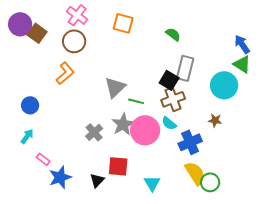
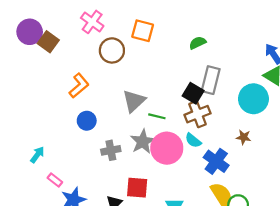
green semicircle: (173, 34) -> (198, 43), turned -63
brown circle: (74, 41) -> (112, 50), moved
blue circle: (30, 105) -> (87, 121), moved
gray cross: (94, 132) -> (111, 150), turned 30
blue cross: (190, 142) -> (216, 161), turned -30

